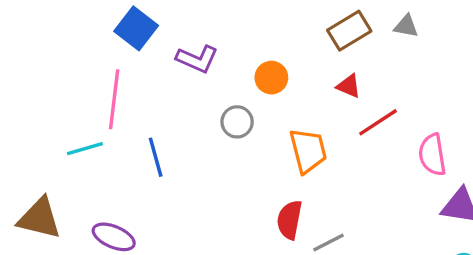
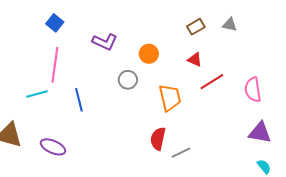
blue square: (136, 28) -> (55, 23), moved, size x0.7
brown rectangle: (349, 31) -> (196, 27), size x0.7
pink semicircle: (432, 155) -> (253, 90), moved

